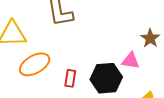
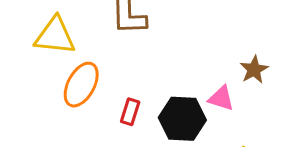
orange ellipse: (35, 64) -> (81, 85), turned -40

